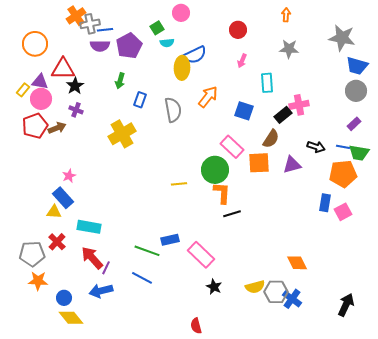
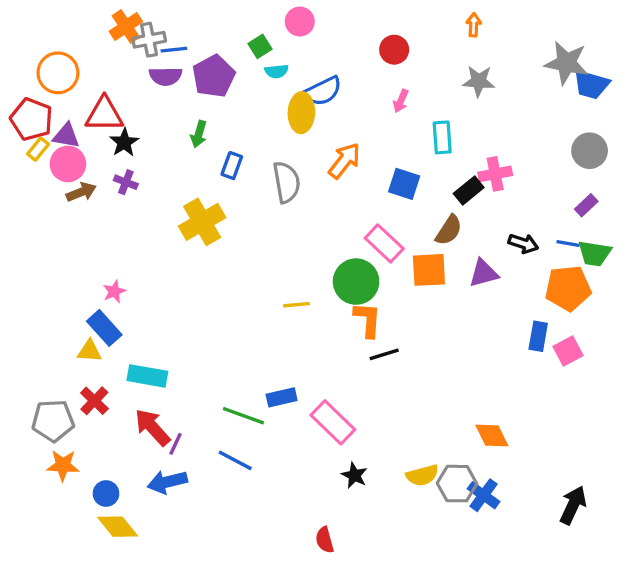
blue trapezoid: (357, 66) -> (591, 84), moved
red pentagon: (35, 126) -> (31, 119), moved, turned -30
brown arrow: (57, 128) -> (81, 192), moved

